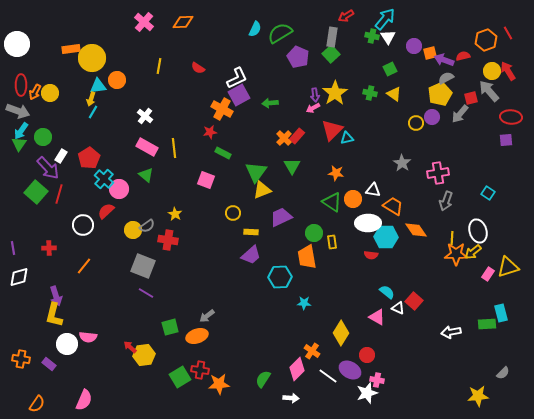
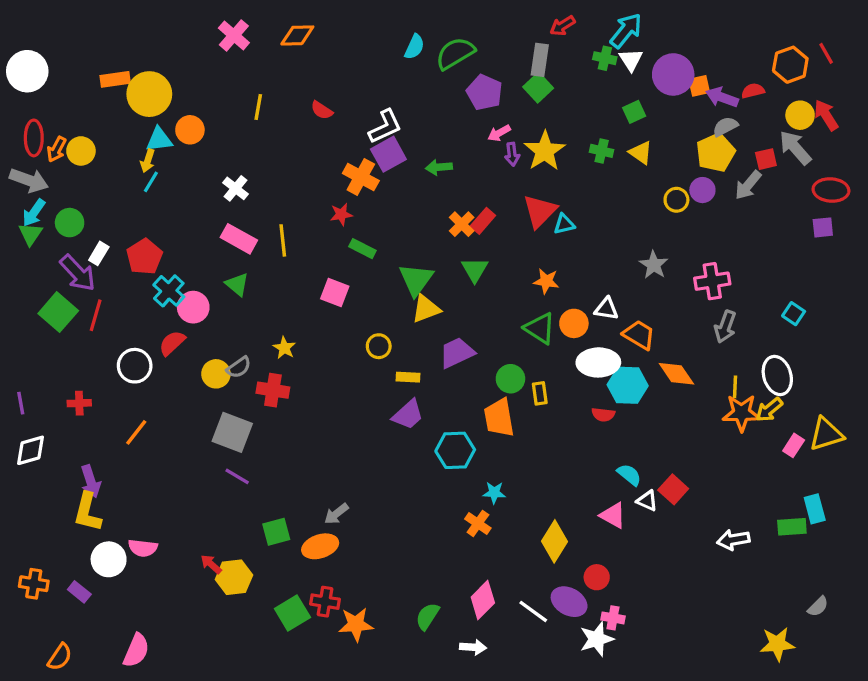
purple circle: (414, 46) -> (673, 74), size x1.6
pink arrow: (313, 108) -> (499, 133), moved
orange cross: (312, 351) -> (478, 524), moved

